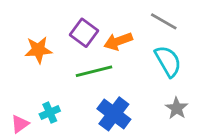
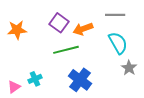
gray line: (164, 21) -> (115, 15), turned -30
orange star: (38, 50) -> (17, 30), moved
gray star: (177, 108) -> (129, 68), moved

